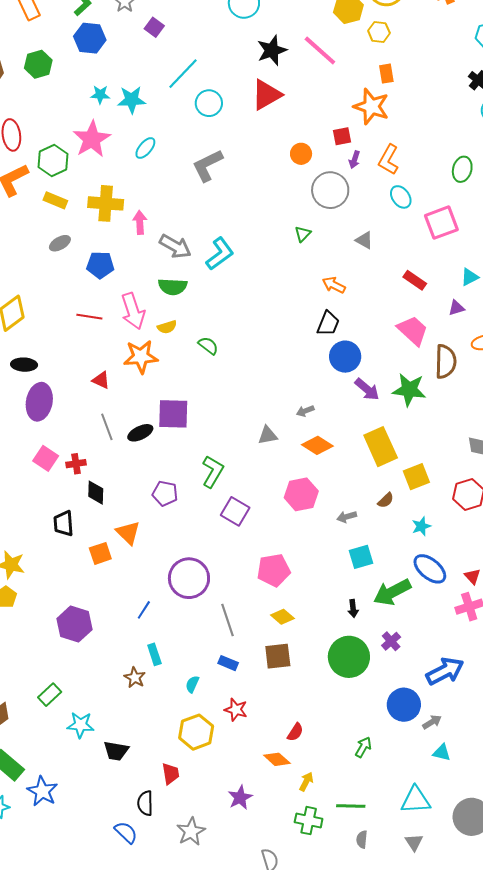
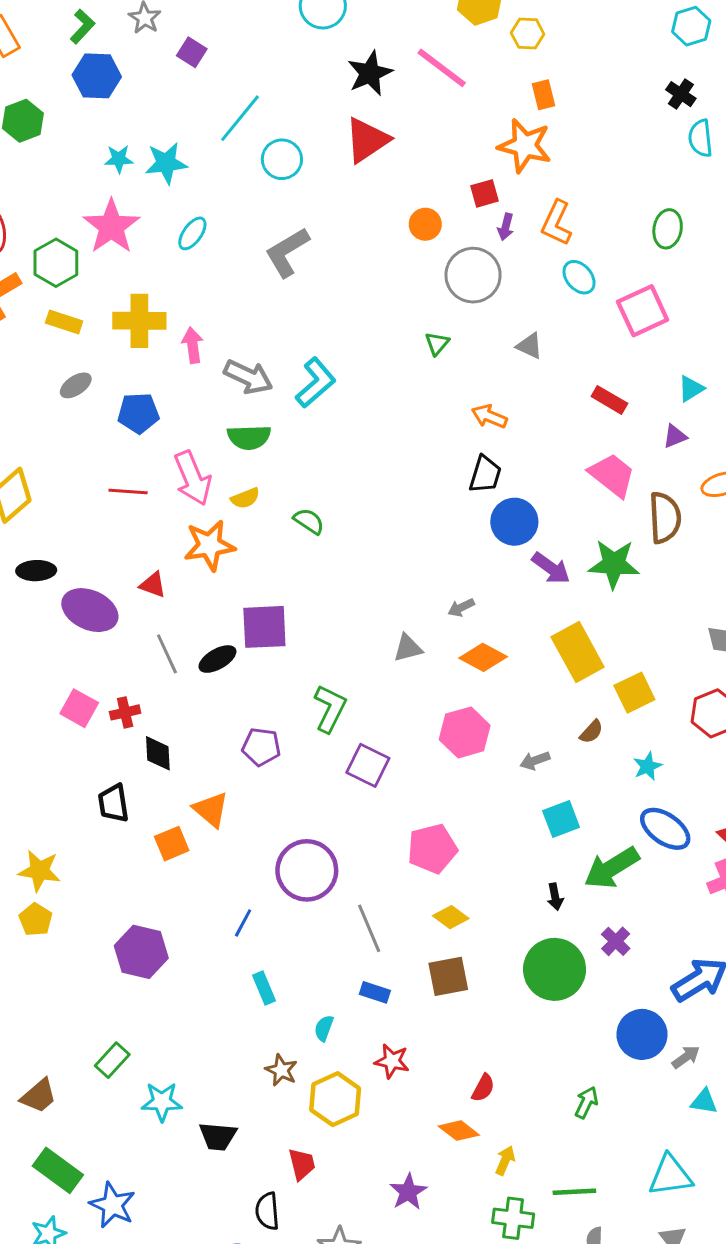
purple ellipse: (39, 402) -> (90, 610), moved, turned -72
brown star: (135, 678) -> (281, 1070), moved

